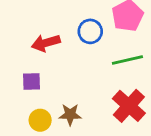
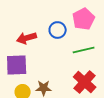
purple square: (32, 82) -> (17, 65), size x1.6

